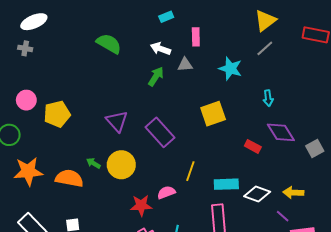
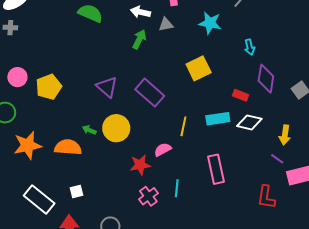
purple diamond: (281, 132) -> (266, 79), turned 48
cyan rectangle: (226, 184) -> (218, 119), moved
yellow arrow: (293, 193) -> (285, 135), turned -78
white diamond: (257, 194) -> (249, 122), moved

